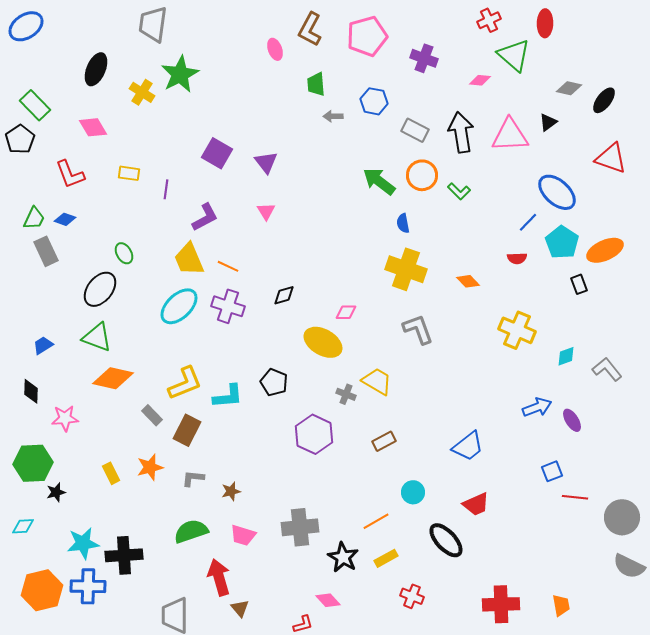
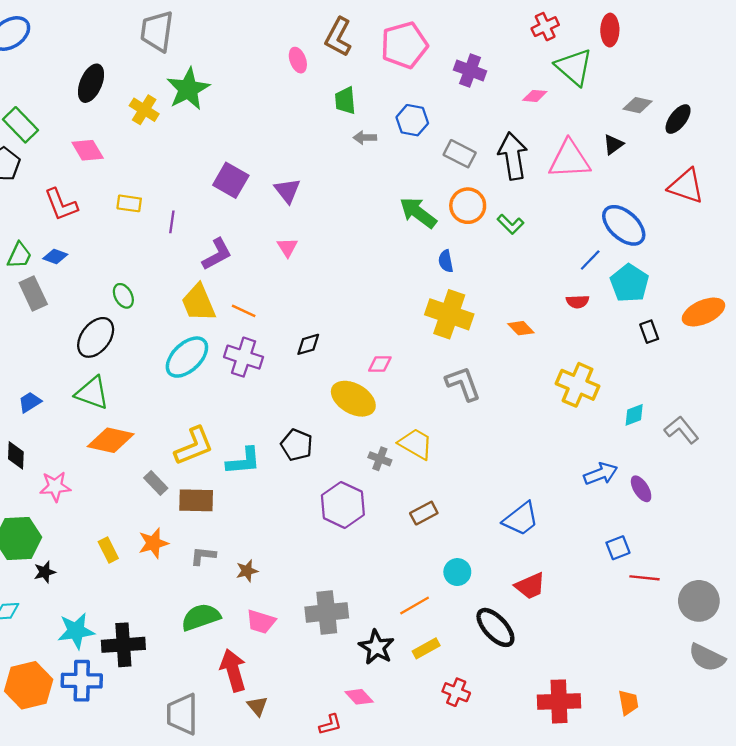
orange ellipse: (605, 250) -> (703, 312), moved
brown rectangle: (187, 430) -> (196, 500), turned 64

